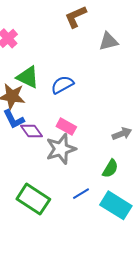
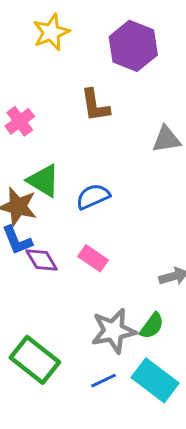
brown L-shape: (76, 17) -> (95, 105), moved, turned -80
gray star: (61, 149) -> (114, 331), moved
blue line: (81, 194) -> (104, 381), moved

